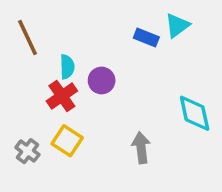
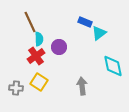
cyan triangle: (177, 25) -> (99, 33), moved
brown line: (27, 37) -> (30, 22), moved
gray cross: (27, 151) -> (16, 88), turned -32

